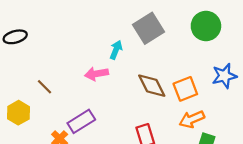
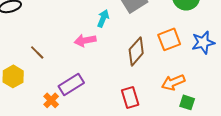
brown diamond: (152, 86) -> (136, 51), turned 68
orange square: (185, 89) -> (169, 39), moved

